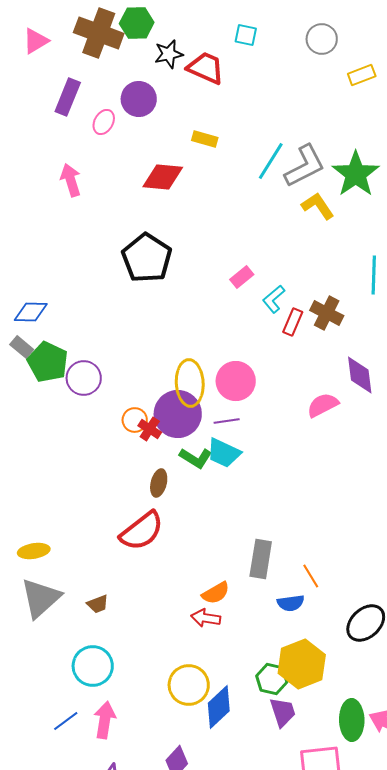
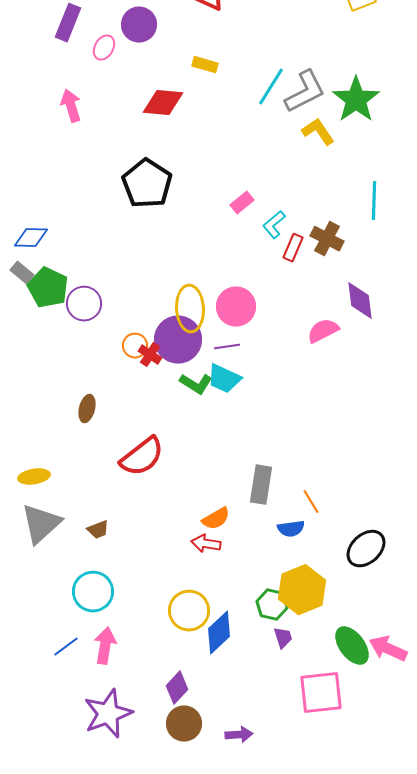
brown ellipse: (159, 483) -> (87, 409), moved
purple trapezoid: (283, 712) -> (283, 638), size x0.7
green ellipse: (352, 720) -> (352, 646), turned -36

